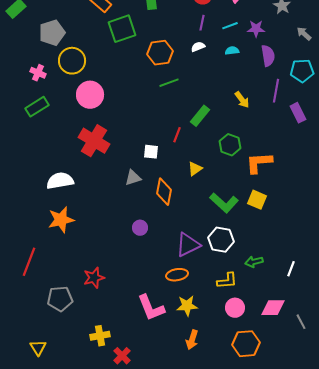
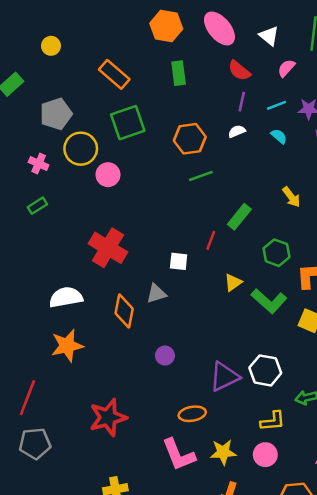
green square: (122, 29) -> (128, 123), moved
cyan semicircle: (232, 51) -> (279, 136), turned 48
pink circle: (90, 95) -> (108, 175), moved, size x0.7
green rectangle: (37, 107) -> (37, 206), size x0.7
orange diamond: (164, 192) -> (124, 311), moved
green L-shape: (224, 203) -> (269, 301), moved
orange ellipse: (177, 275) -> (192, 414), moved
red star: (94, 278) -> (108, 417), size x1.4
gray pentagon: (60, 299) -> (35, 443), moved
pink circle: (235, 308) -> (265, 455), moved

